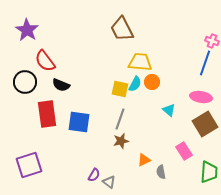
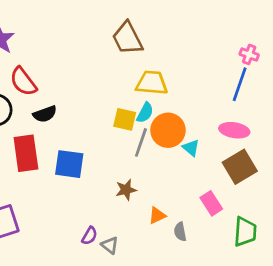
orange circle: (152, 82) -> (168, 130), moved, size x1.6
black semicircle: (61, 85) -> (45, 114), turned -42
gray line: (120, 119) -> (141, 142), moved

